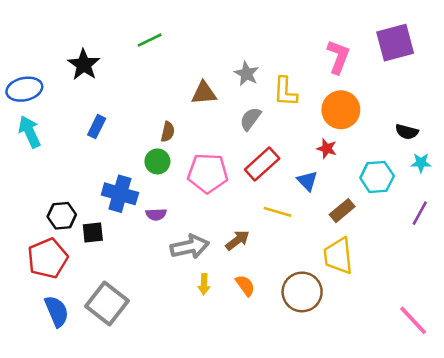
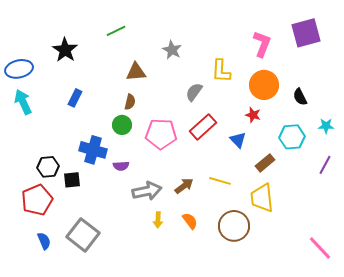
gray star: (247, 74) -> (172, 50), moved
brown triangle: (204, 93) -> (136, 72), moved
black semicircle: (407, 132) -> (300, 97), moved, turned 48
yellow line: (278, 212) -> (220, 181), moved
blue semicircle: (57, 311) -> (44, 241), size x0.7

